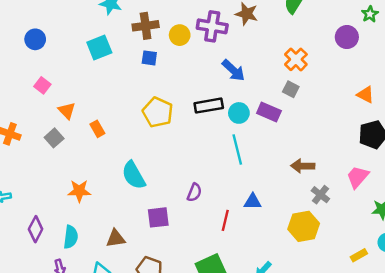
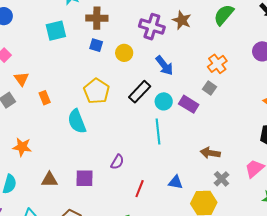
yellow circle: (180, 35) -> (124, 53), moved
black rectangle: (209, 106) -> (140, 92), turned -45
cyan semicircle: (134, 175) -> (77, 121), moved
blue triangle: (253, 202) -> (176, 182), moved
brown triangle: (116, 239) -> (49, 180), moved

